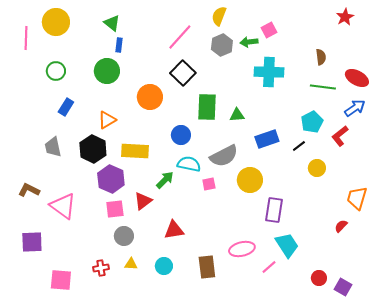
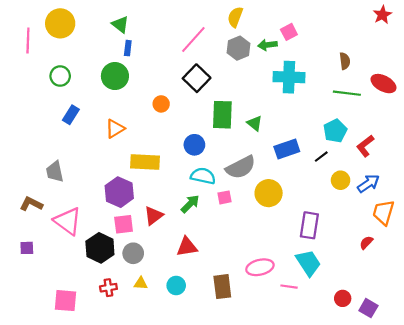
red star: (345, 17) -> (382, 15), moved
orange circle: (150, 97) -> (161, 104), size x0.6
blue arrow: (355, 108) -> (368, 183), moved
green triangle: (237, 115) -> (255, 123), turned 42
gray trapezoid: (53, 147) -> (55, 172), moved
black hexagon: (93, 149) -> (100, 248), moved
green arrow: (165, 180) -> (190, 204), moved
purple rectangle: (274, 210) -> (309, 225), moved
purple square: (32, 242) -> (27, 248), moved, size x0.6
pink line: (269, 267) -> (289, 287), turned 49

